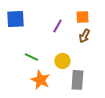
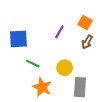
orange square: (82, 17) -> (85, 23), turned 32
blue square: (15, 19) -> (18, 39), moved

